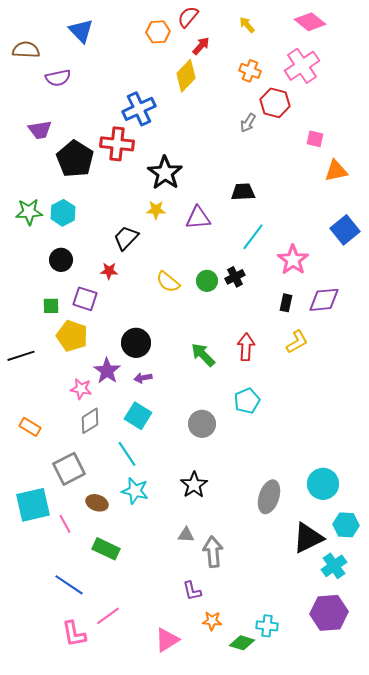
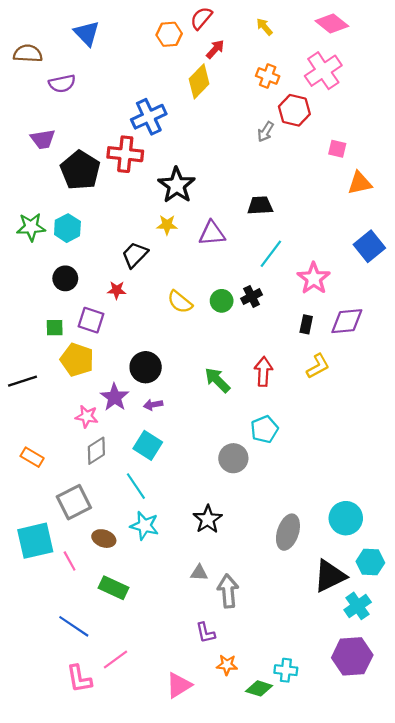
gray circle: (202, 424) -> (233, 458), moved

